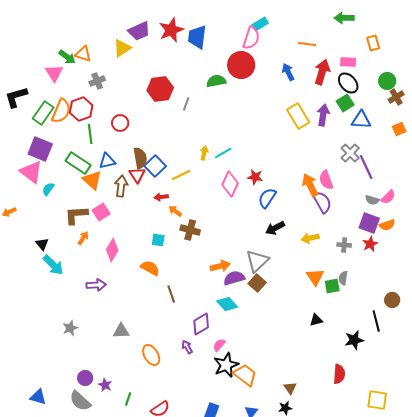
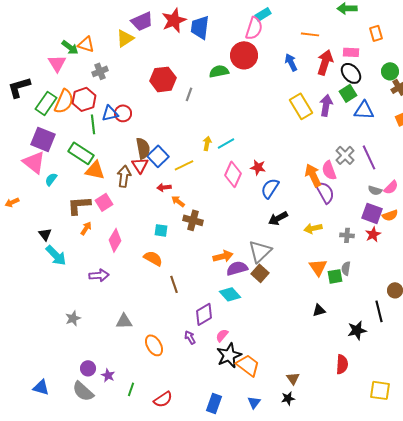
gray cross: (350, 153) -> (345, 155), moved
blue triangle: (107, 161) -> (110, 113), moved
orange triangle: (92, 180) -> (95, 170), turned -30

